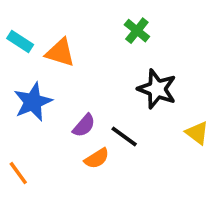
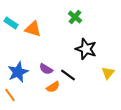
blue star: (33, 102) -> (18, 72), moved
purple semicircle: (84, 126) -> (46, 69), turned 80
yellow triangle: (197, 133) -> (108, 73), turned 32

